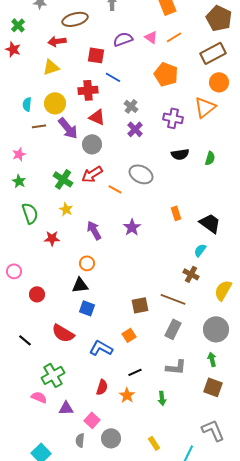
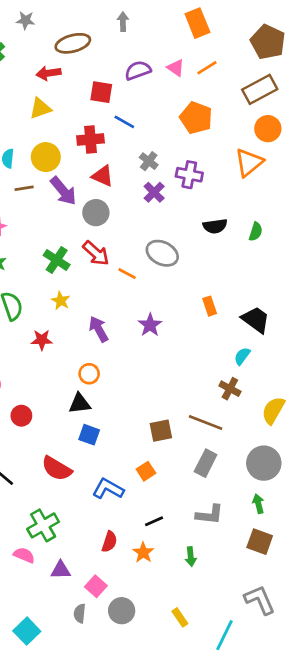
purple cross: (173, 118) -> (189, 175), moved
red arrow: (92, 174) -> (96, 253), turned -105

